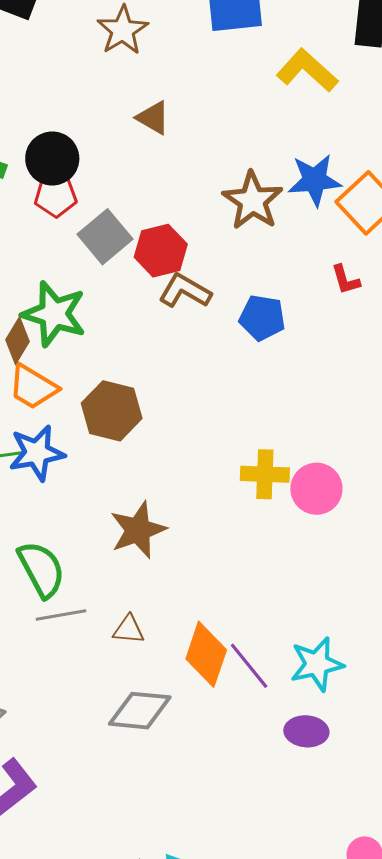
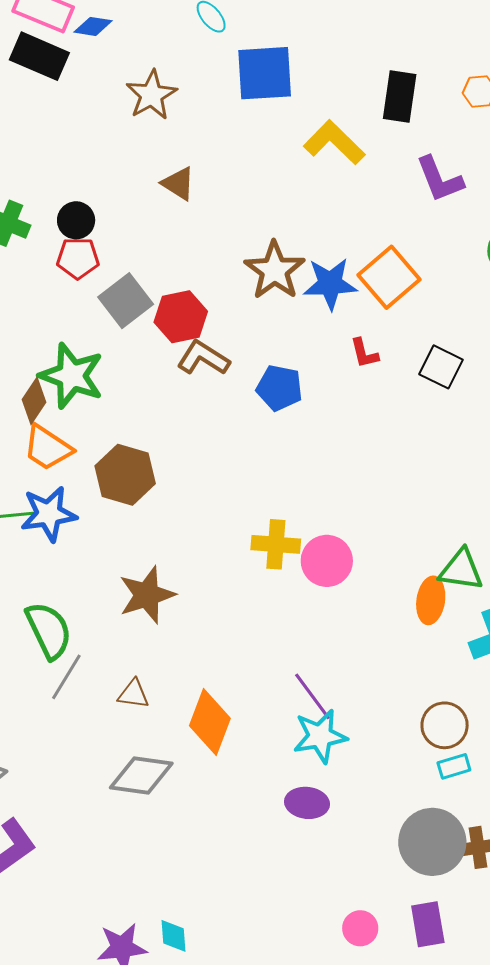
black circle: (52, 159) -> (76, 220), size x0.7
blue star: (315, 180) -> (330, 284), moved
gray line: (61, 615) -> (66, 677), turned -51
purple line: (249, 666) -> (312, 696), moved

